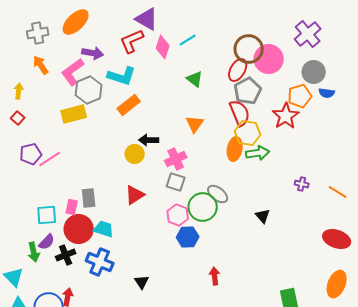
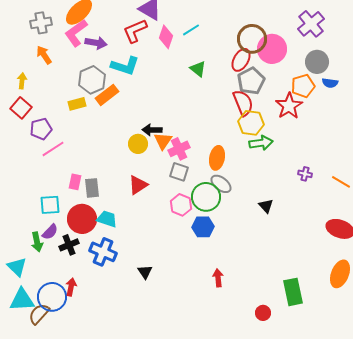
pink L-shape: (73, 72) -> (76, 33), moved
orange rectangle: (129, 105) -> (107, 95), moved
yellow rectangle: (74, 114) -> (77, 104), size x0.7
red square: (18, 118) -> (21, 108), size x1.5
orange triangle: (195, 124) -> (163, 141), moved
orange ellipse: (235, 149) -> (217, 158), moved
purple pentagon: (31, 154) -> (41, 129), moved
pink rectangle: (72, 207) -> (75, 182), moved
blue hexagon: (188, 237) -> (203, 227), moved
red arrow: (215, 276) -> (218, 278), moved

